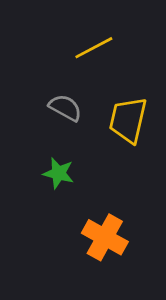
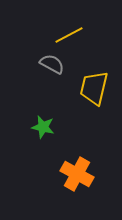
gray semicircle: (65, 108) -> (52, 64), moved

